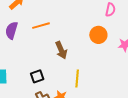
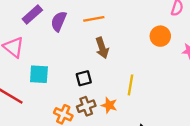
brown arrow: (61, 50) -> (102, 48), moved

